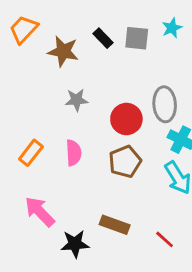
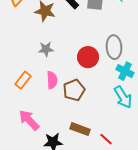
gray star: (76, 100) -> (46, 49), moved
brown pentagon: (125, 162) -> (74, 90), moved
red line: (165, 239) -> (106, 139), moved

